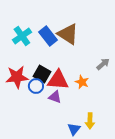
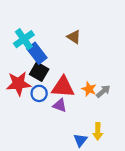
brown triangle: (68, 34) -> (74, 37), size x0.6
blue rectangle: (48, 36) -> (37, 53), moved
gray arrow: (103, 64) -> (103, 91), moved
black square: (42, 74) -> (39, 72), moved

